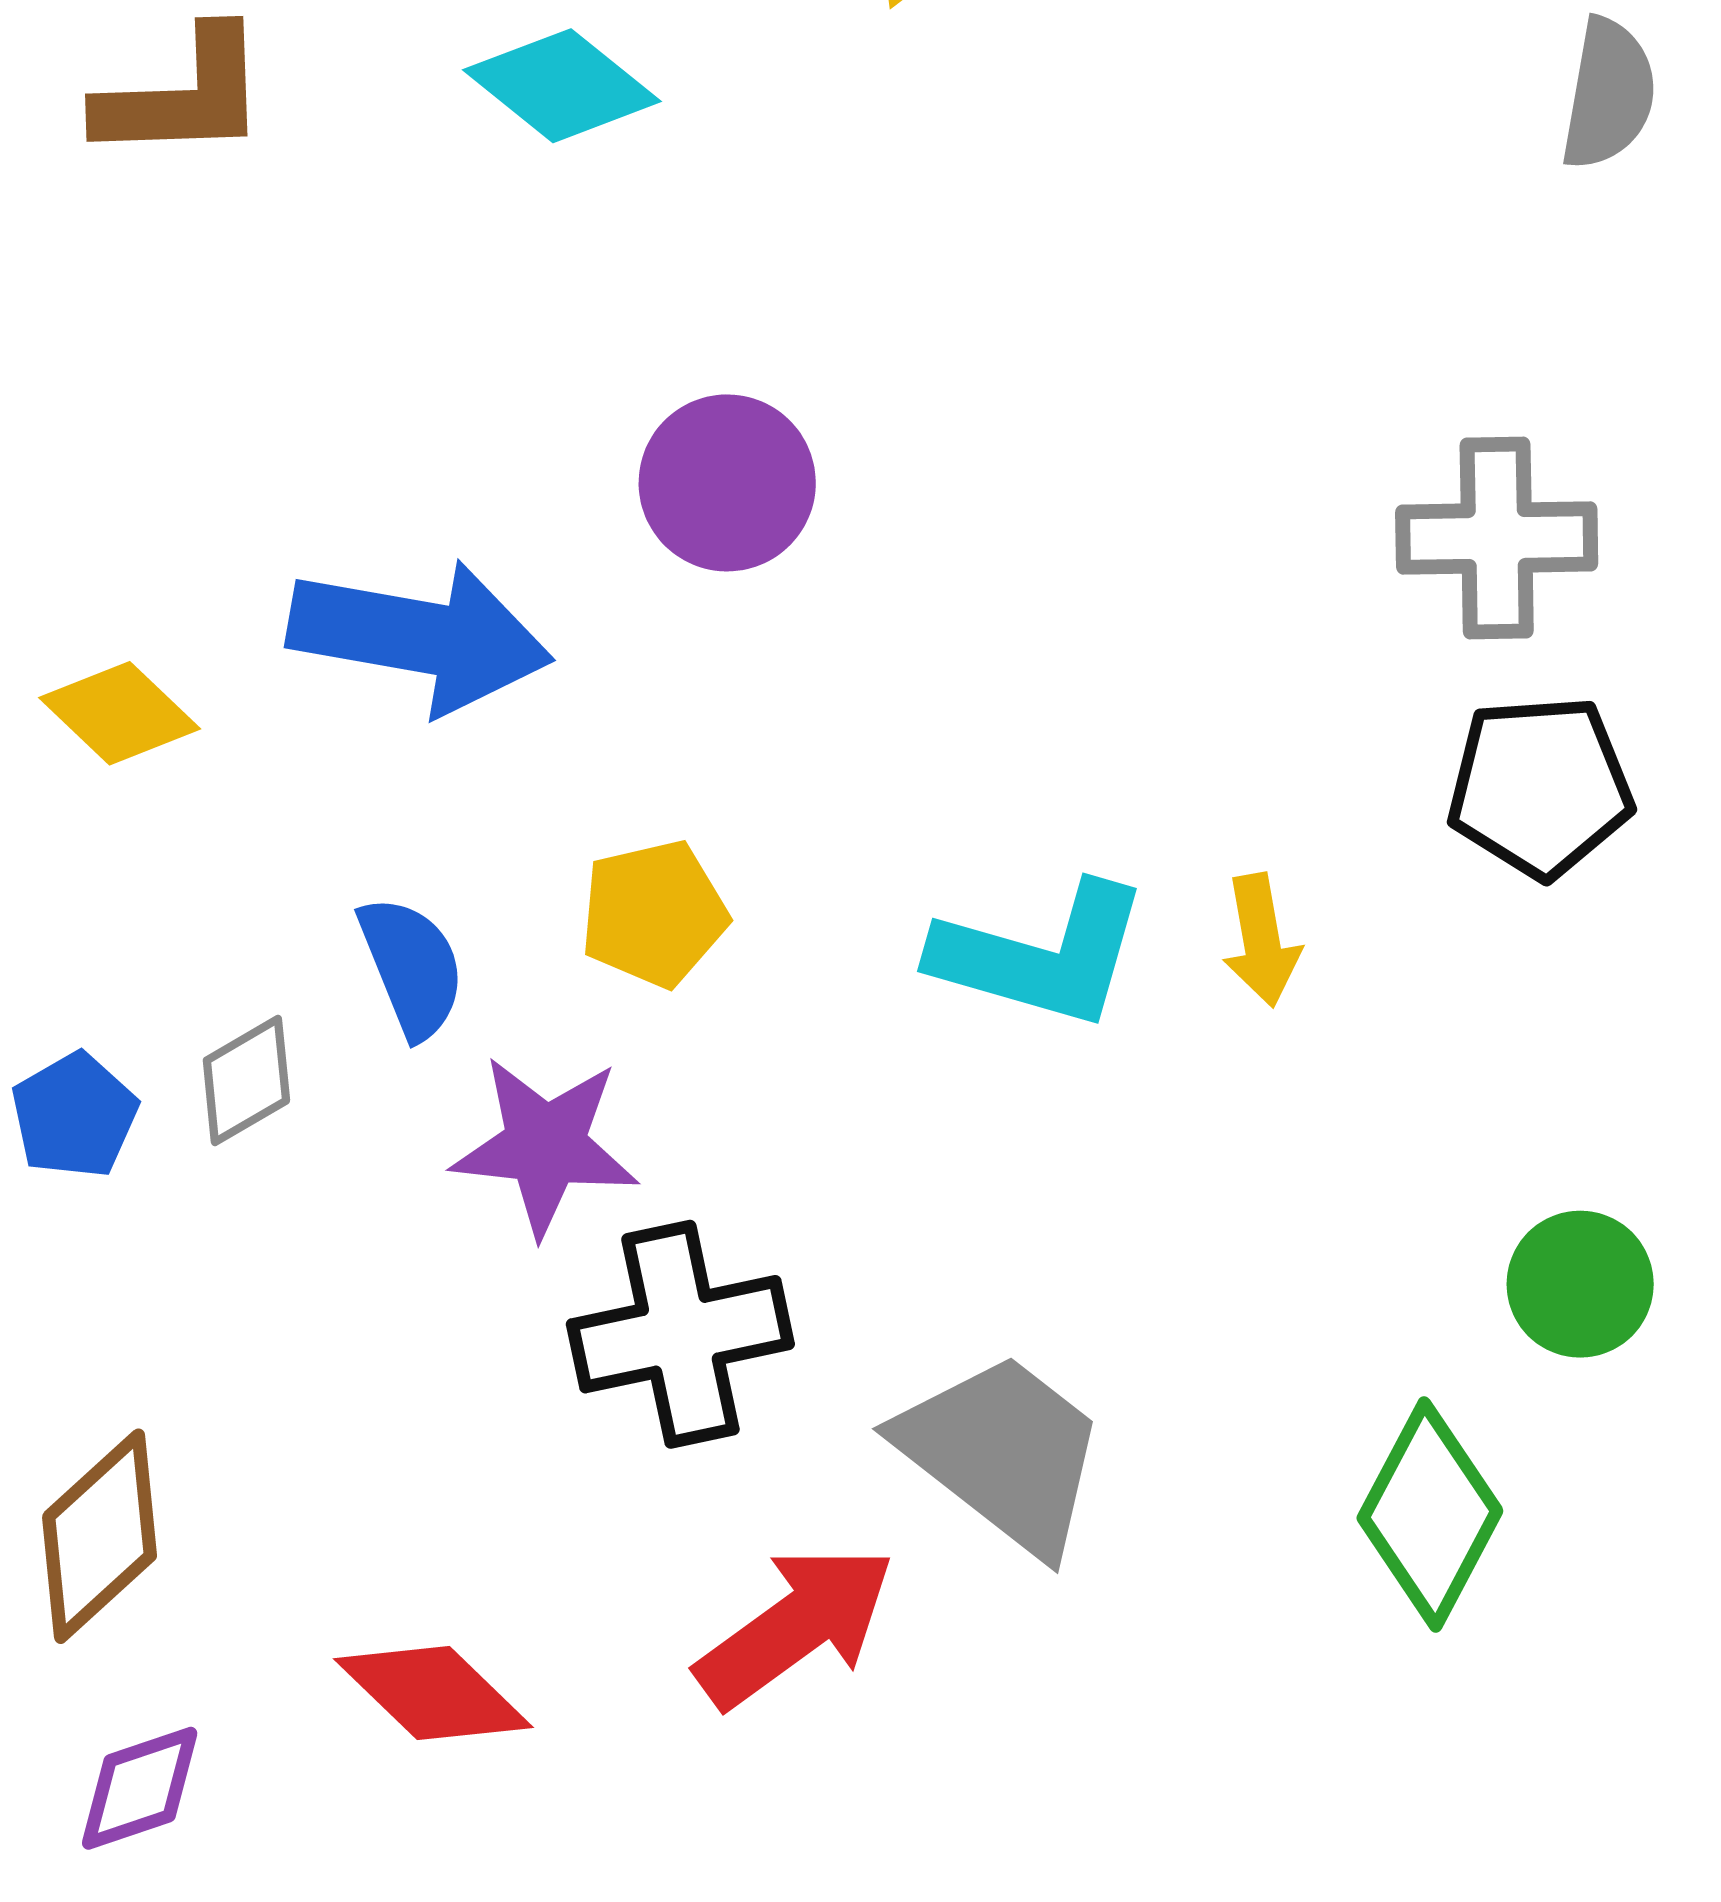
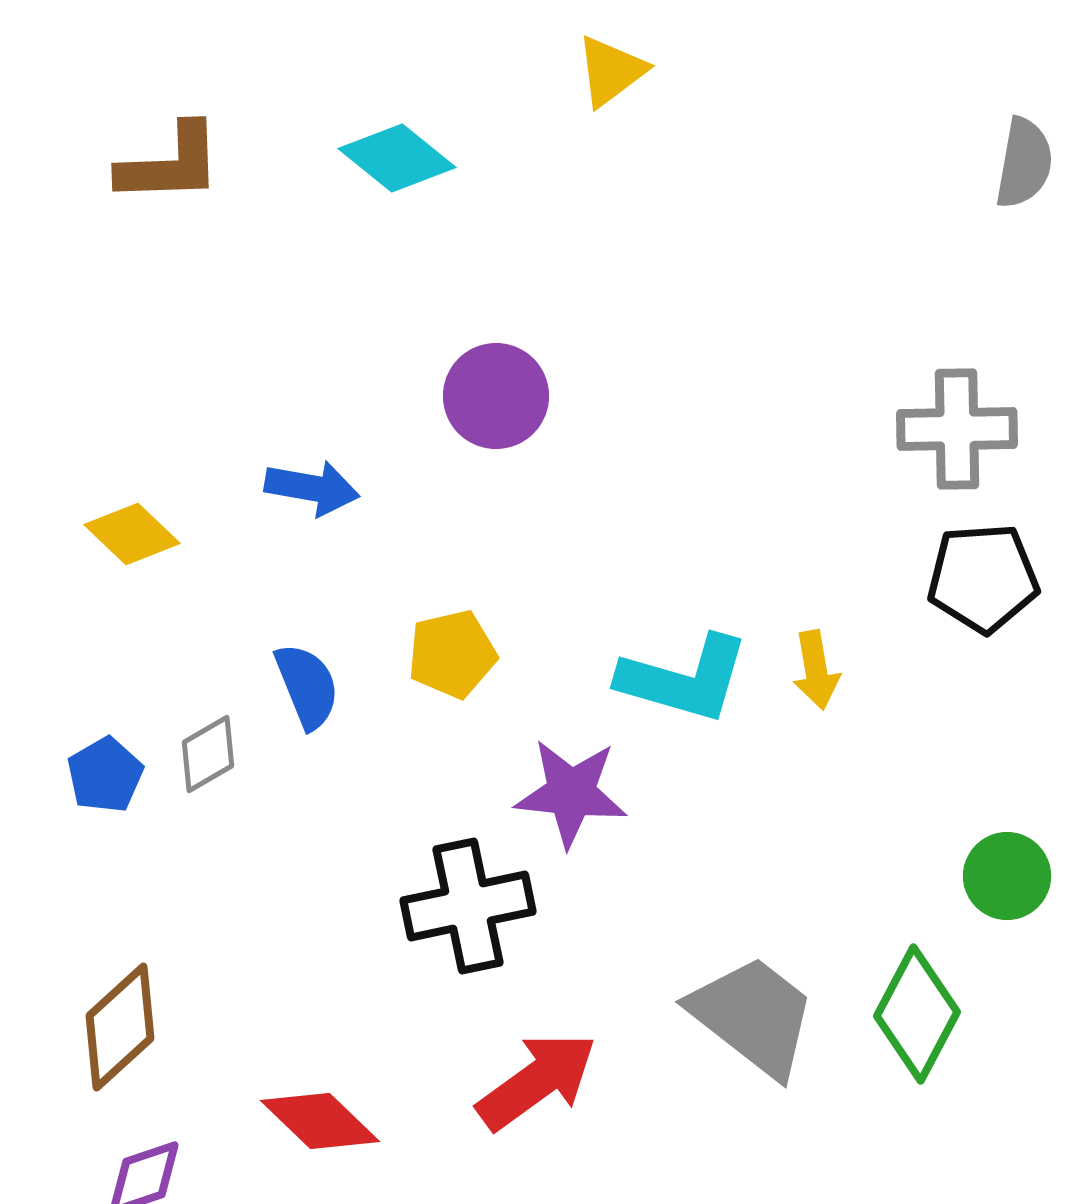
blue arrow: (420, 636) -> (312, 488), size x0.6
purple star: (545, 1146) -> (571, 793), moved
gray trapezoid: (1003, 1453) -> (753, 1016), moved

